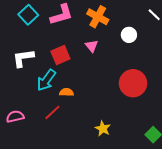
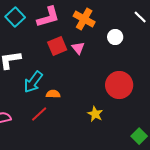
red square: (60, 55) -> (57, 46), moved
yellow star: (103, 129) -> (95, 114), moved

